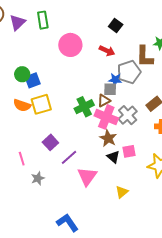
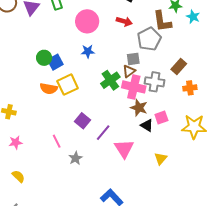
blue star: (115, 80) -> (88, 51), moved
gray cross: (128, 115) -> (155, 82), turned -30

